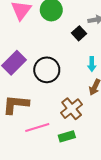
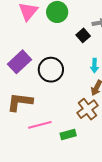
brown cross: (72, 109) -> (87, 109), moved

